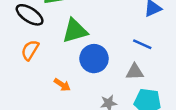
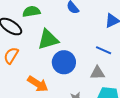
orange arrow: (62, 85) -> (38, 84), size x1.5

